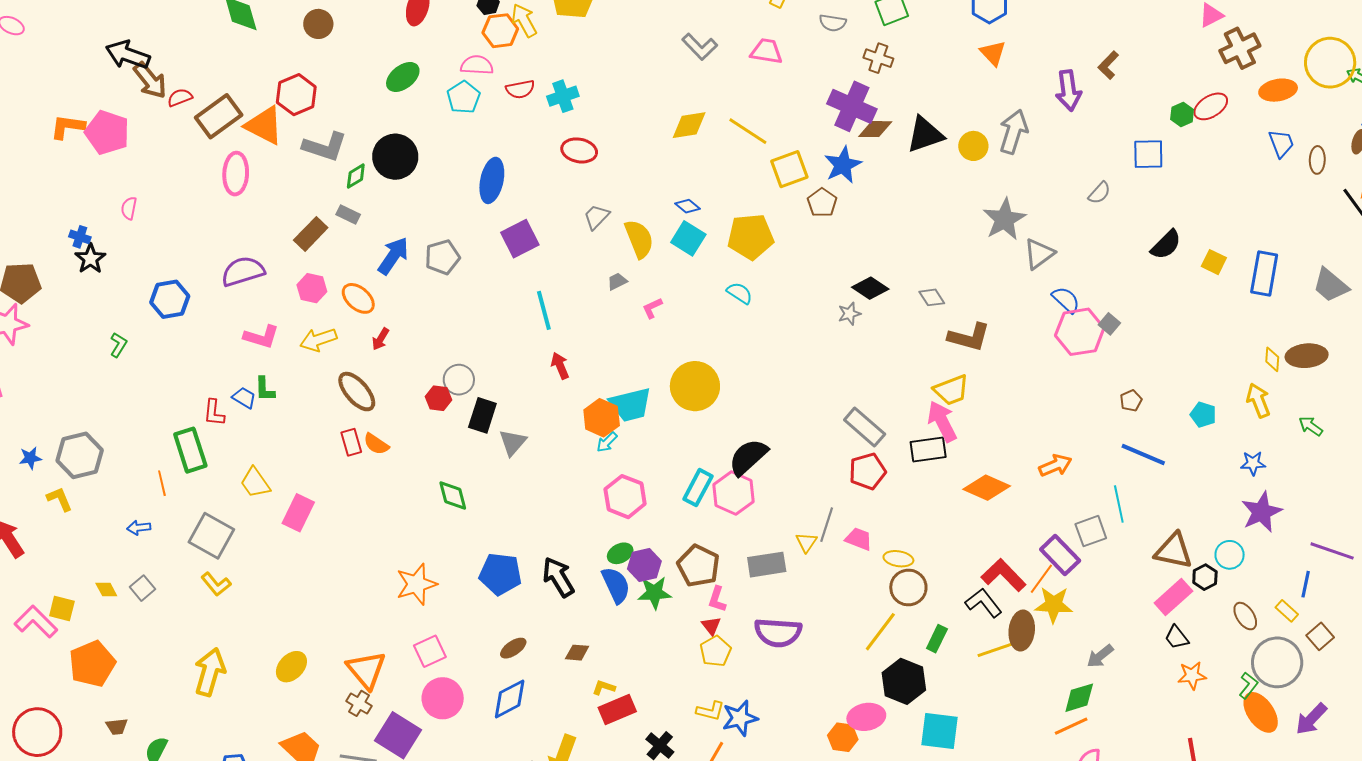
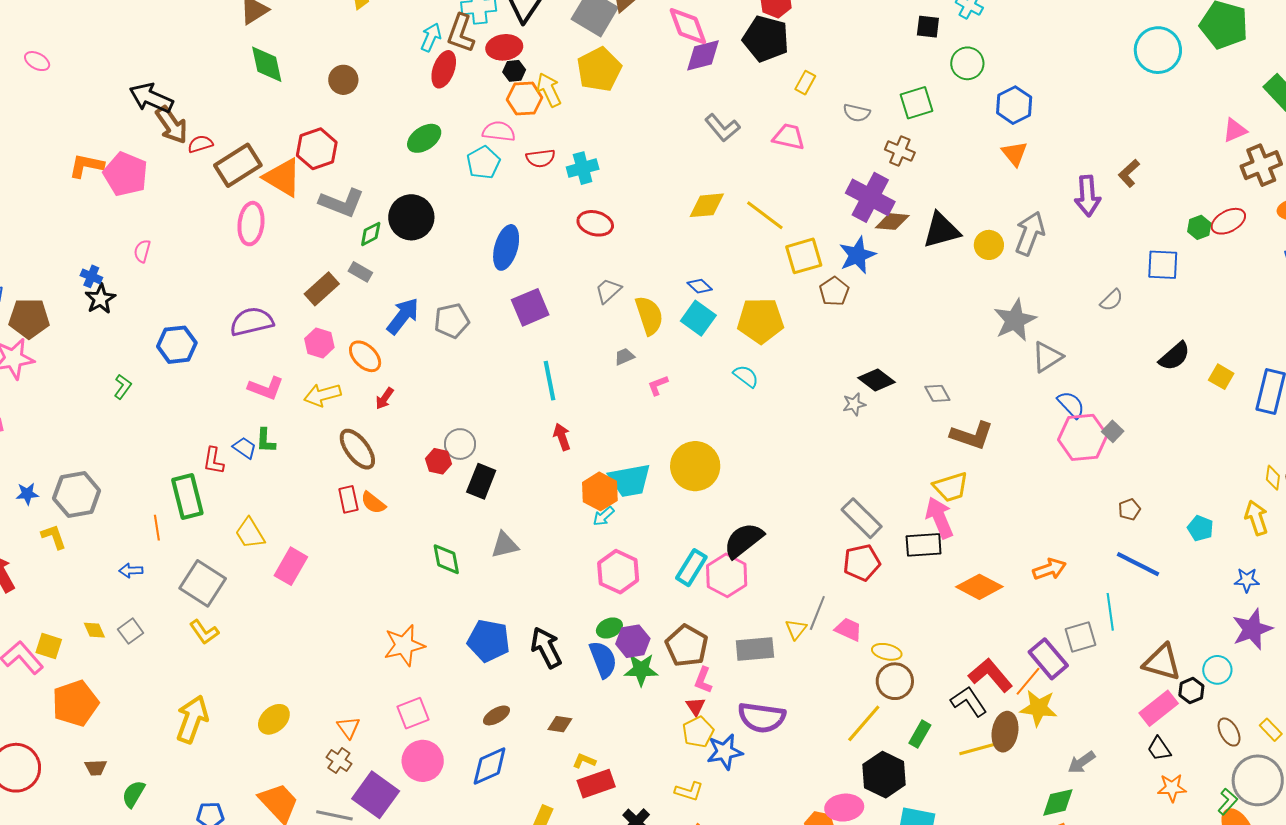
gray triangle: (513, 443) -> (505, 545), moved, turned 32
orange triangle: (366, 670) -> (348, 727), size x0.6
blue star: (740, 718) -> (725, 752), moved

